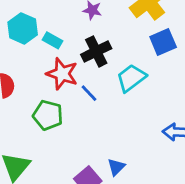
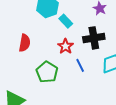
red star: (62, 74) -> (66, 46), size x0.7

